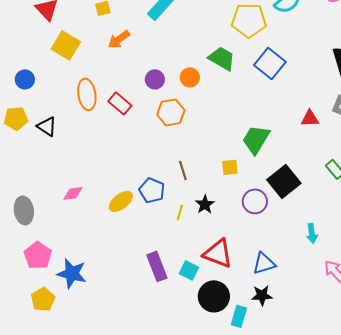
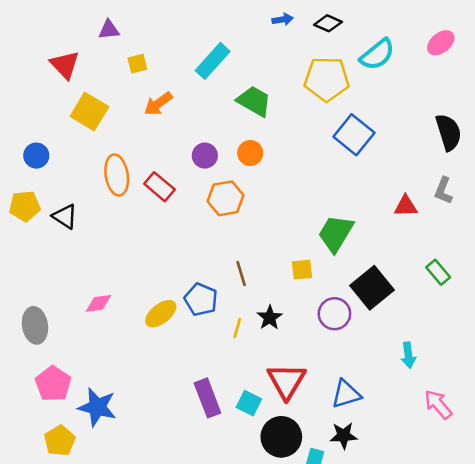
green trapezoid: (222, 58) -> (254, 101), moved
red triangle: (218, 253) -> (286, 381), turned 40

